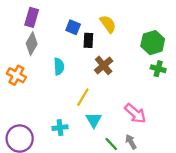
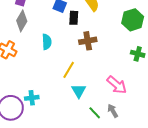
brown cross: (104, 65) -> (88, 41), turned 30
green cross: (158, 69) -> (138, 54), moved
cyan cross: (60, 128) -> (32, 98), moved

